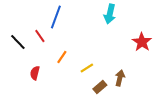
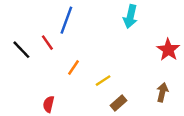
red semicircle: (35, 73) -> (49, 104), moved
brown arrow: (120, 78) -> (162, 92), moved

